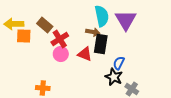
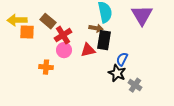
purple triangle: (126, 20) -> (142, 15), moved
red triangle: (85, 54) -> (88, 50), turned -35
orange cross: (43, 88) -> (46, 67), moved

